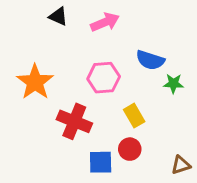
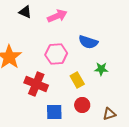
green star: (173, 83) -> (101, 69), moved
red circle: (130, 149) -> (82, 105), moved

